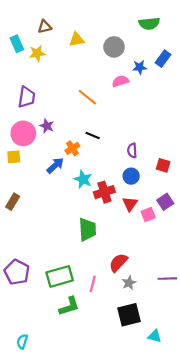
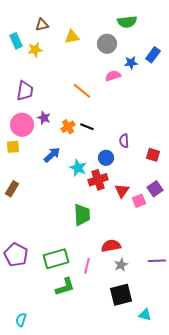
green semicircle: (149, 23) -> (127, 22), moved
orange cross: (72, 148) -> (68, 127), moved
blue circle: (131, 176) -> (106, 158), moved
red semicircle: (118, 263) -> (111, 246), turned 36

